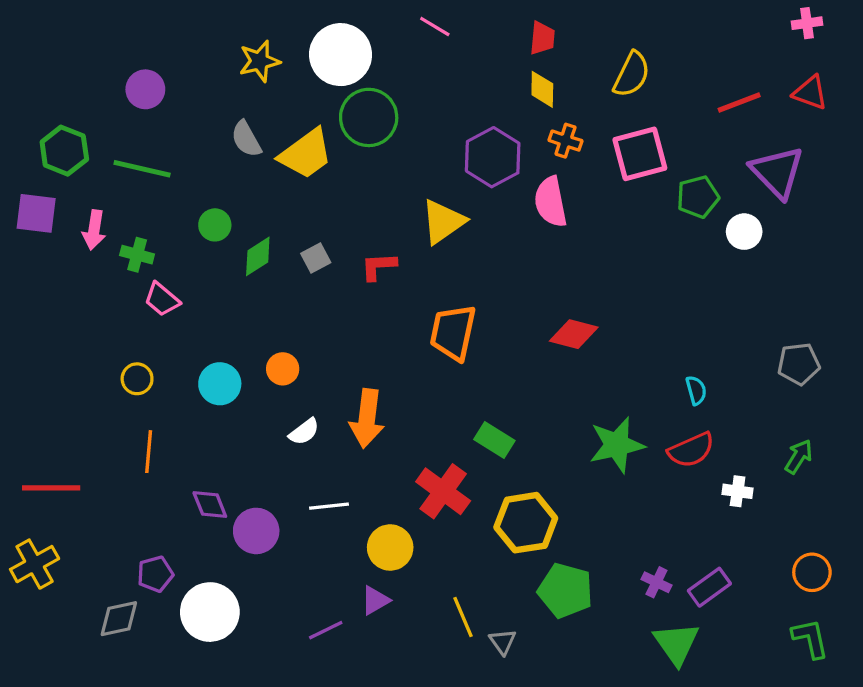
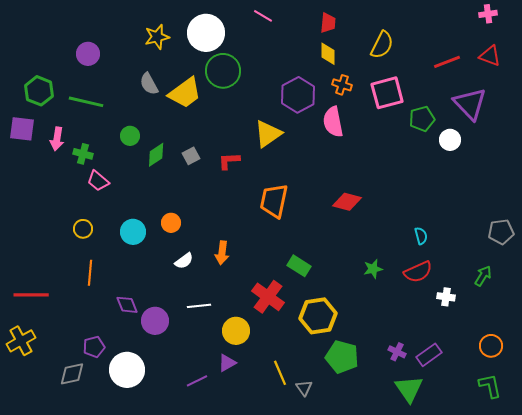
gray pentagon: (799, 364) -> (501, 232), moved
orange arrow: (367, 418) -> (222, 253), size x0.7
green star: (617, 445) -> (373, 269), size x0.6

